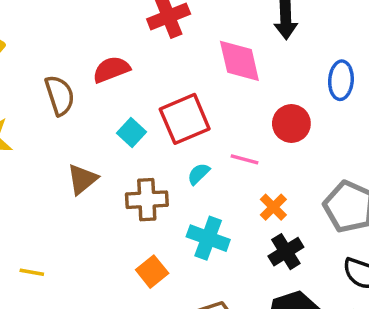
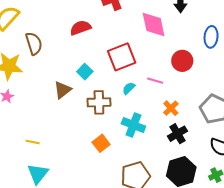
brown semicircle: (60, 95) -> (34, 43), moved
cyan square: (131, 133) -> (85, 72), moved

